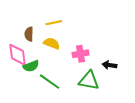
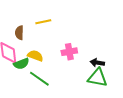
yellow semicircle: (52, 43) -> (35, 56), moved
green triangle: (89, 81) -> (97, 78), moved

